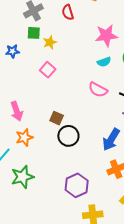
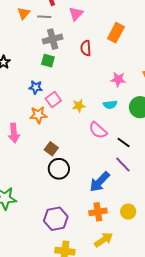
pink star: (106, 35) -> (118, 79), size x0.7
yellow star: (50, 42) -> (79, 106), moved
blue star: (12, 51) -> (36, 87), moved
orange star: (24, 137) -> (38, 115), moved

